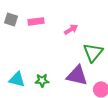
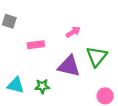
pink rectangle: (36, 21) -> (36, 45), moved
purple triangle: (77, 75) -> (69, 66), moved

